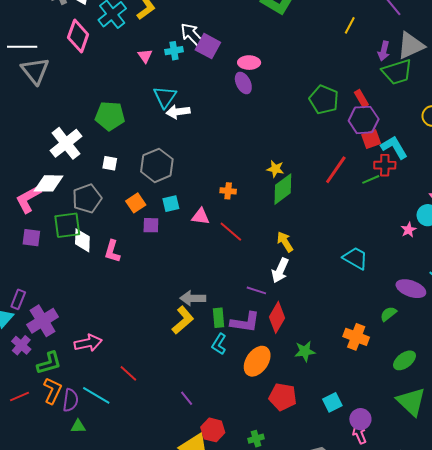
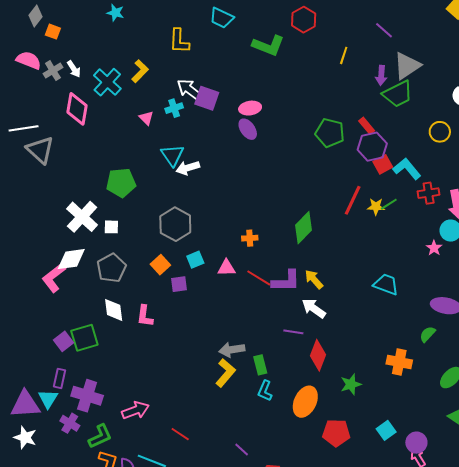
white square: (110, 163) -> (111, 227), moved
red cross: (385, 165) -> (429, 193), moved
yellow star: (275, 169) -> (376, 207), moved
green square: (67, 225) -> (84, 338), moved
purple square: (31, 238) -> (64, 341), moved, turned -36
white arrow: (280, 270) -> (314, 308), turned 110
purple cross: (43, 321) -> (87, 396), turned -32
purple L-shape: (245, 322) -> (286, 281), moved

